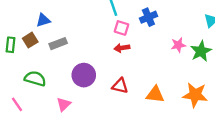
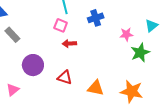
pink square: (121, 28) -> (61, 25), moved
gray rectangle: (58, 44) -> (12, 35), turned 63
pink star: (178, 45) -> (126, 34), moved

